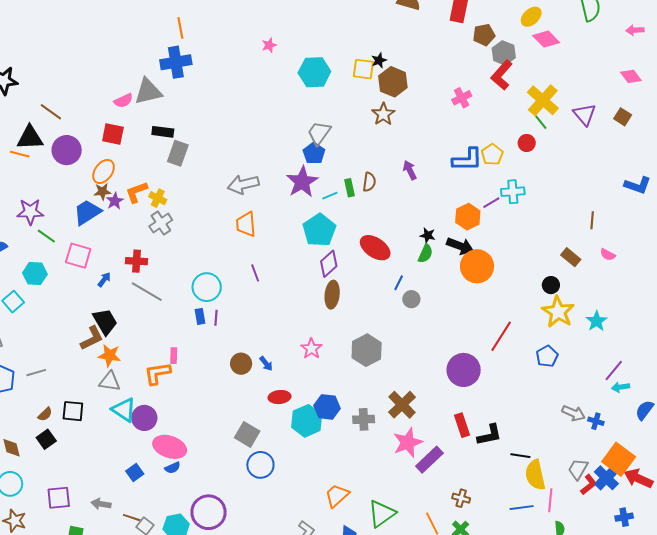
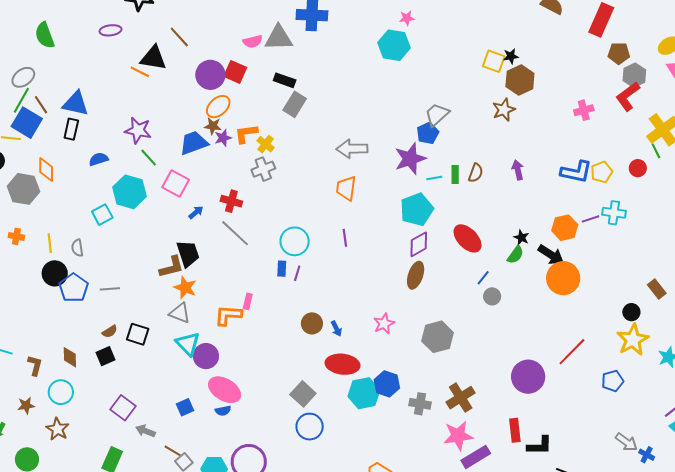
cyan hexagon: (314, 72) -> (394, 45), moved
purple circle: (67, 150) -> (210, 75), moved
cyan hexagon: (35, 274) -> (130, 192), size x1.4
red ellipse: (280, 397) -> (343, 364), size x1.5
purple square: (59, 498) -> (123, 408), moved, turned 30

